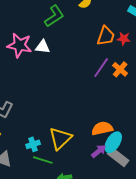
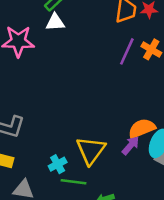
white triangle: (43, 47) -> (55, 22), moved
purple arrow: (99, 151) -> (131, 145), moved

